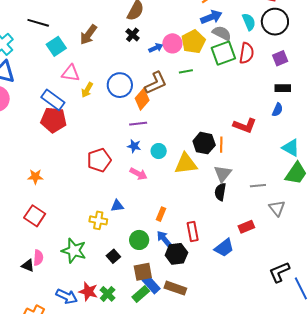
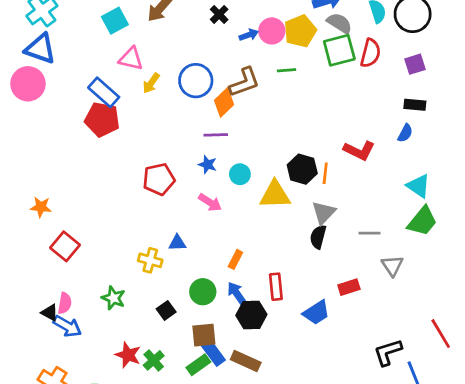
orange star: (35, 177) -> (41, 207), moved
green star: (74, 251) -> (113, 298), size x0.7
blue arrow: (67, 296) -> (67, 326), moved

